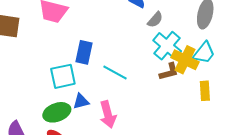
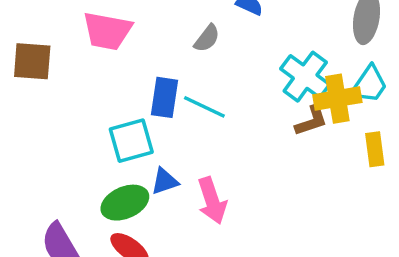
gray semicircle: (155, 20) -> (207, 38), moved
yellow cross: (185, 60) -> (337, 99), turned -32
cyan line: (115, 73) -> (204, 107), moved

